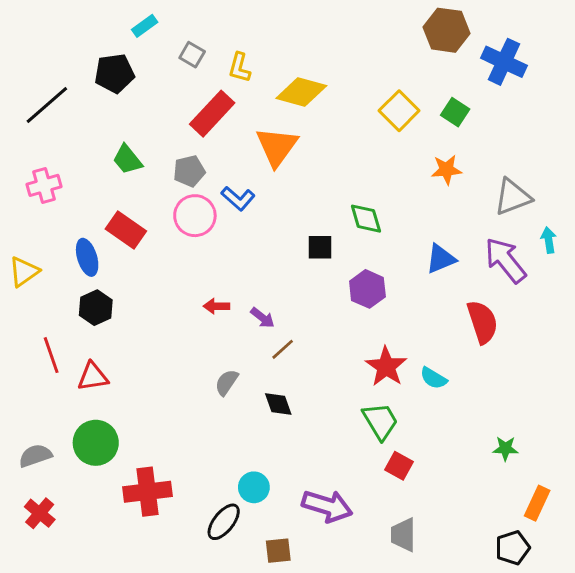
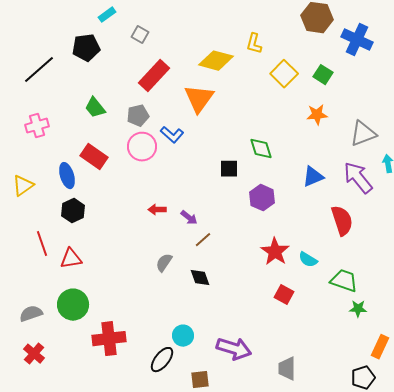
yellow L-shape: (239, 68) -> (254, 44), moved
green trapezoid: (380, 421) -> (344, 281), moved, turned -40
red square: (399, 466) -> (284, 295), moved

